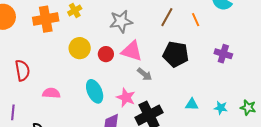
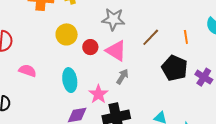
brown line: (167, 17) -> (151, 37), moved
black pentagon: (176, 54) -> (175, 68), moved
gray arrow: (145, 74) -> (122, 77), turned -112

